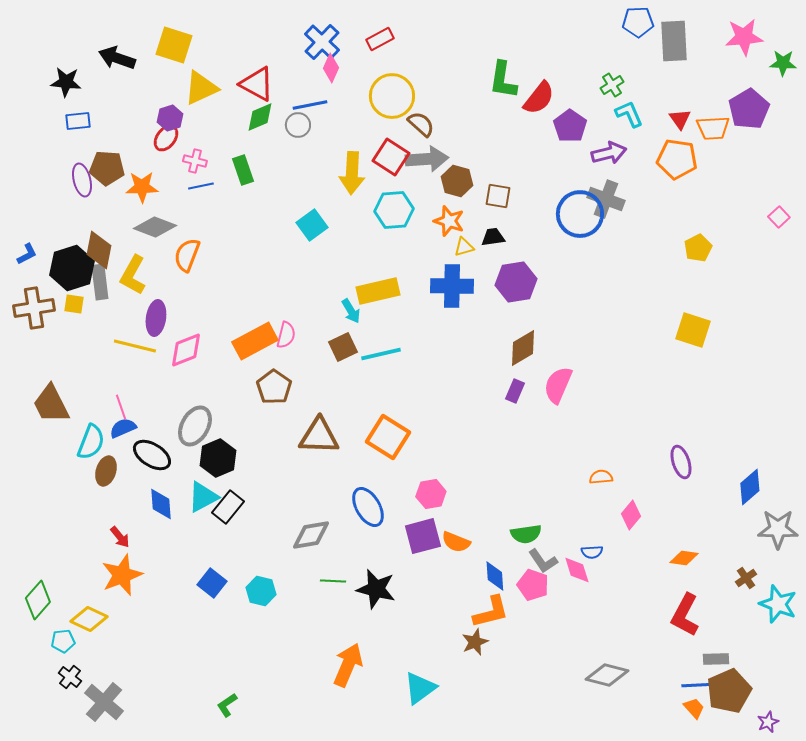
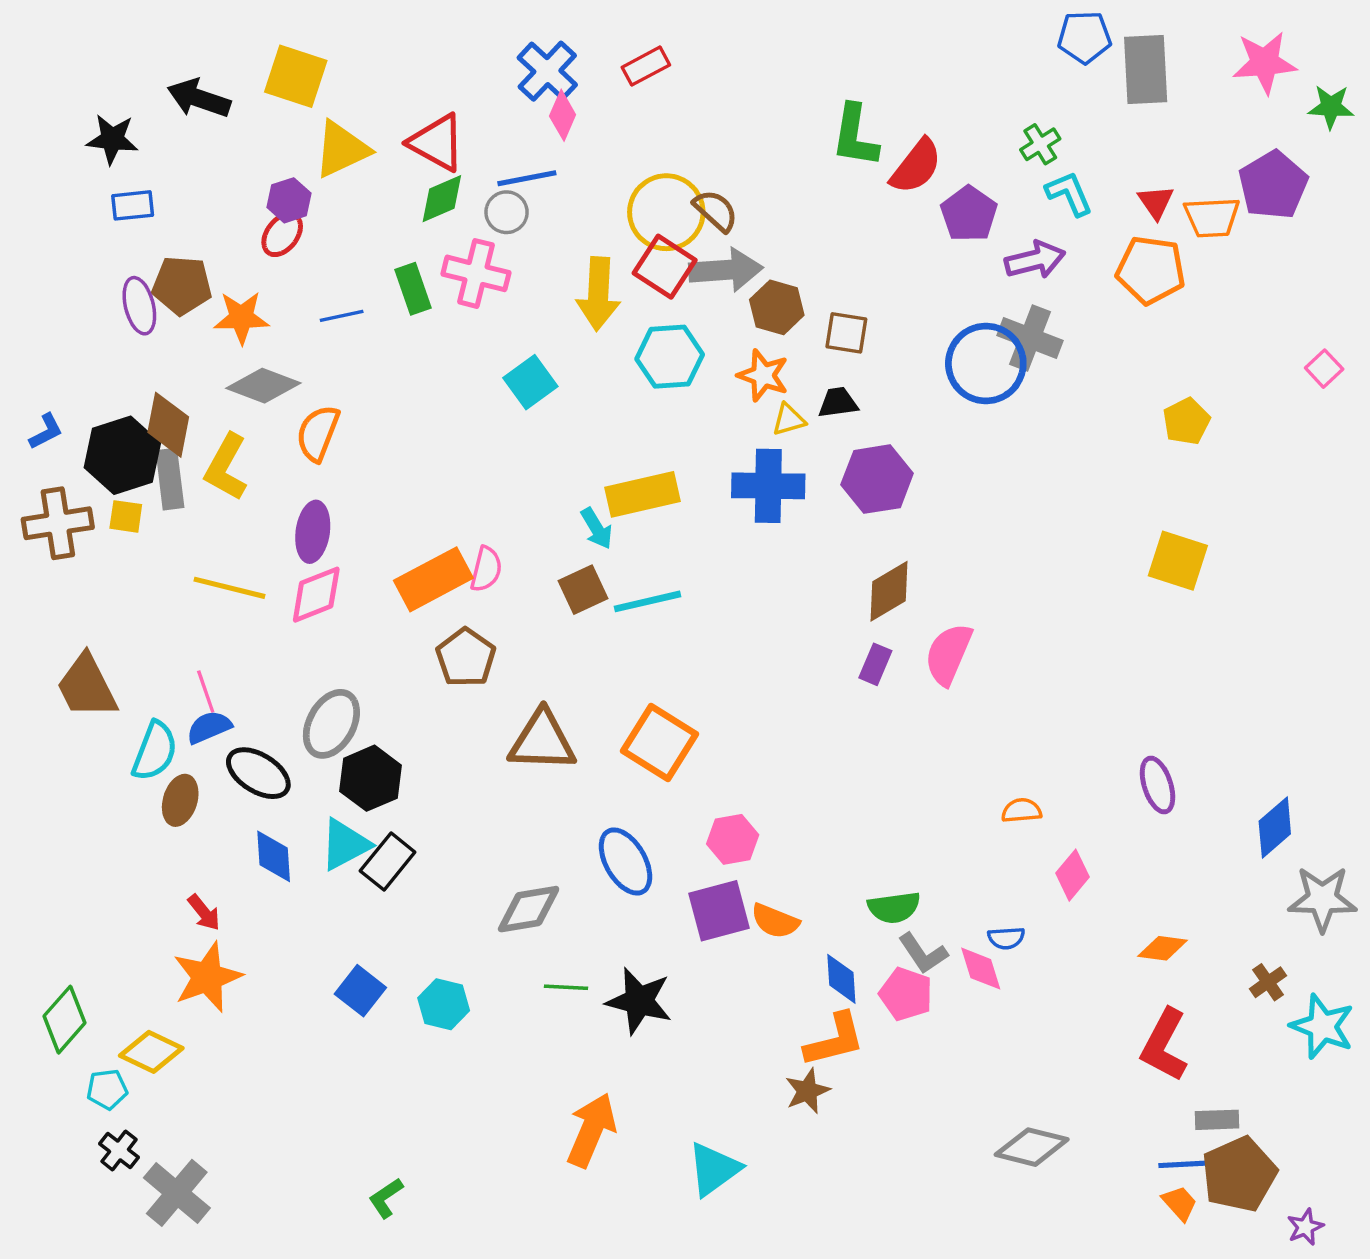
yellow circle: (392, 96) -> (666, 212), moved
pink cross: (195, 161) -> (476, 273), moved, size x1.6
purple ellipse: (156, 318) -> (313, 532), moved

